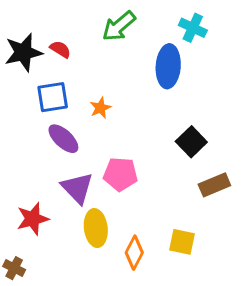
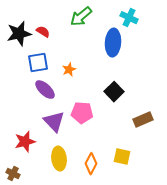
black square: (191, 142) -> (114, 92), moved
yellow ellipse: (96, 228) -> (59, 159), moved

